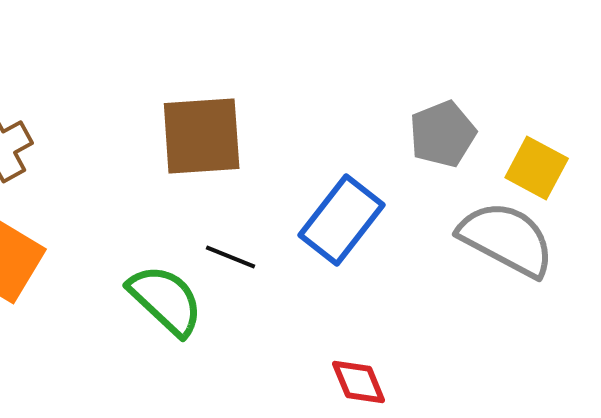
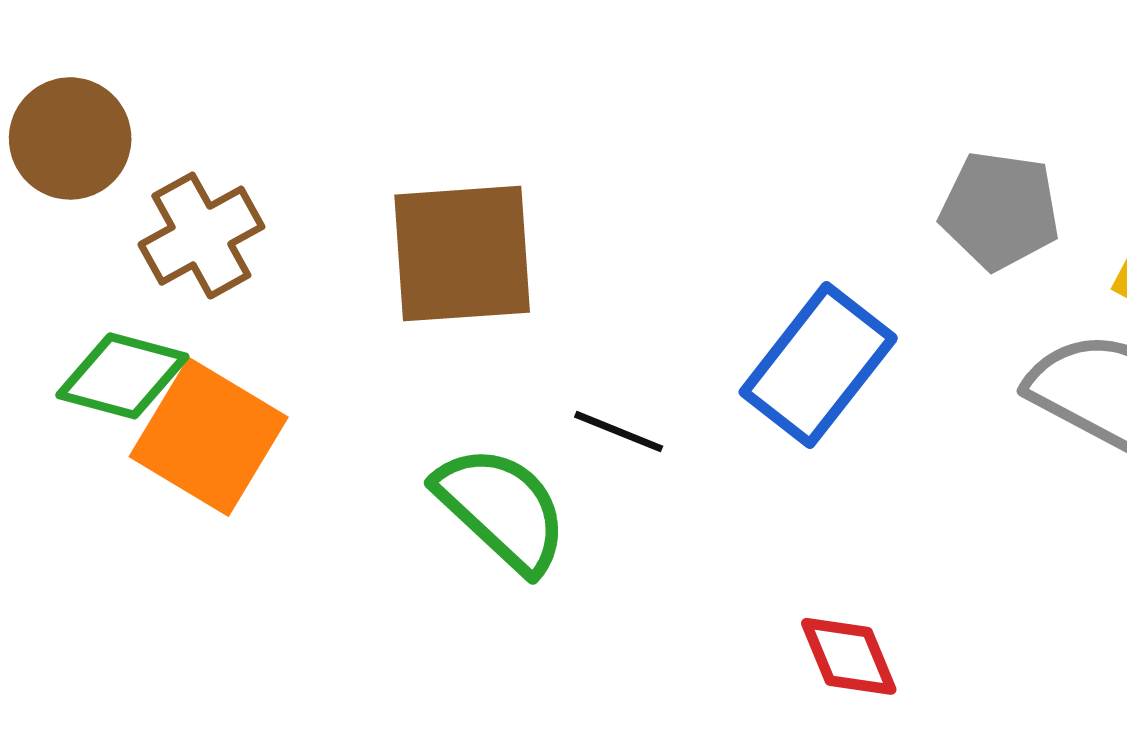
gray pentagon: (443, 134) -> (1000, 210), turned 30
brown square: (202, 136) -> (462, 254), moved

